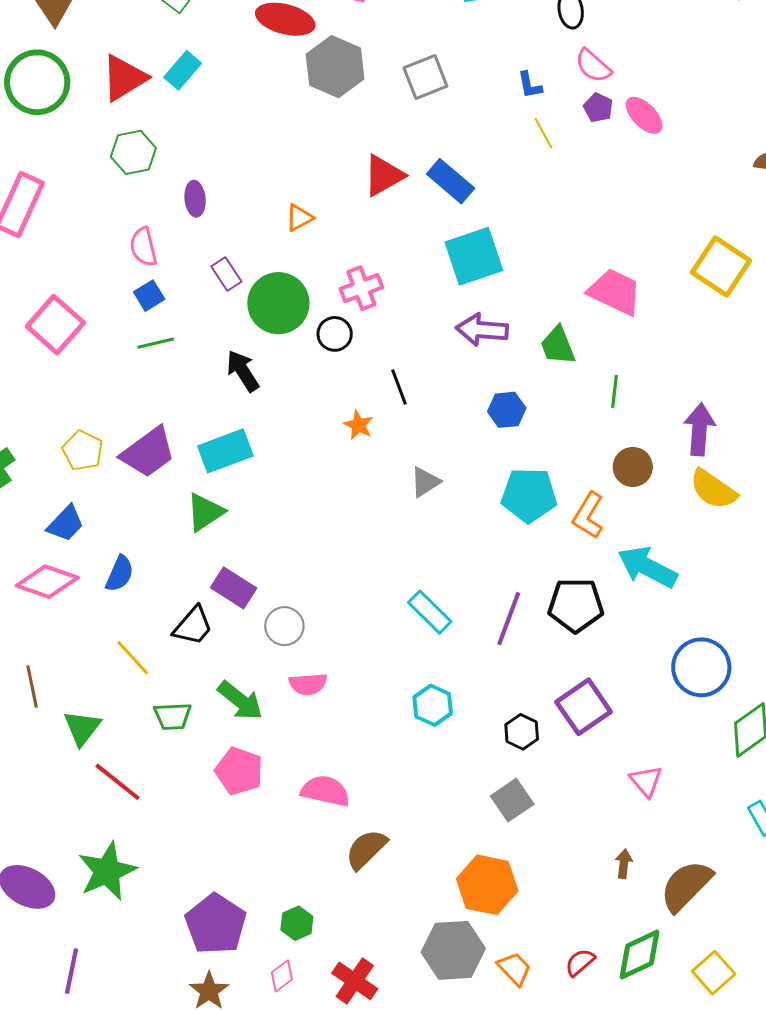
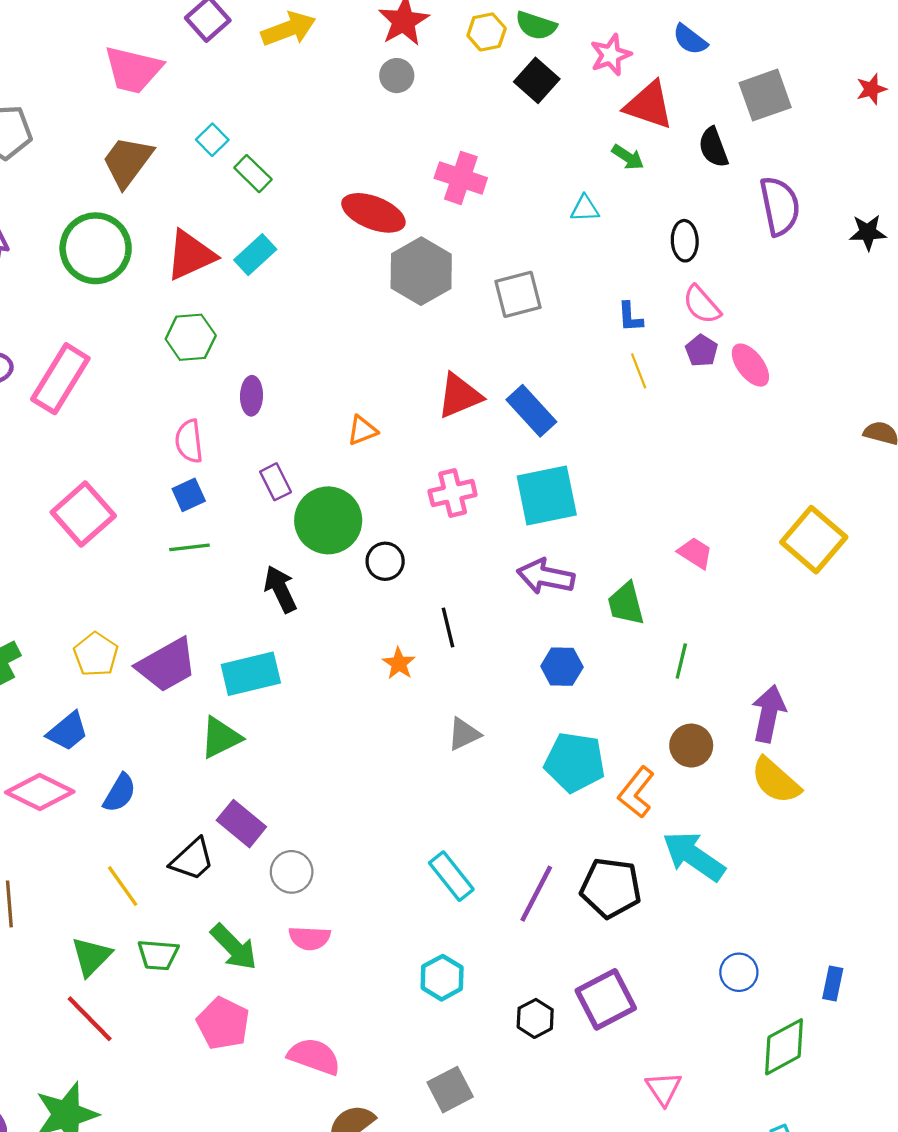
pink cross: (361, 288) -> (453, 493), moved
pink trapezoid: (615, 292) -> (695, 553), size x0.6
blue circle: (701, 667) -> (739, 972), size x0.6
green triangle: (82, 728) -> (91, 956), moved
gray square: (512, 800) -> (450, 1090), moved

